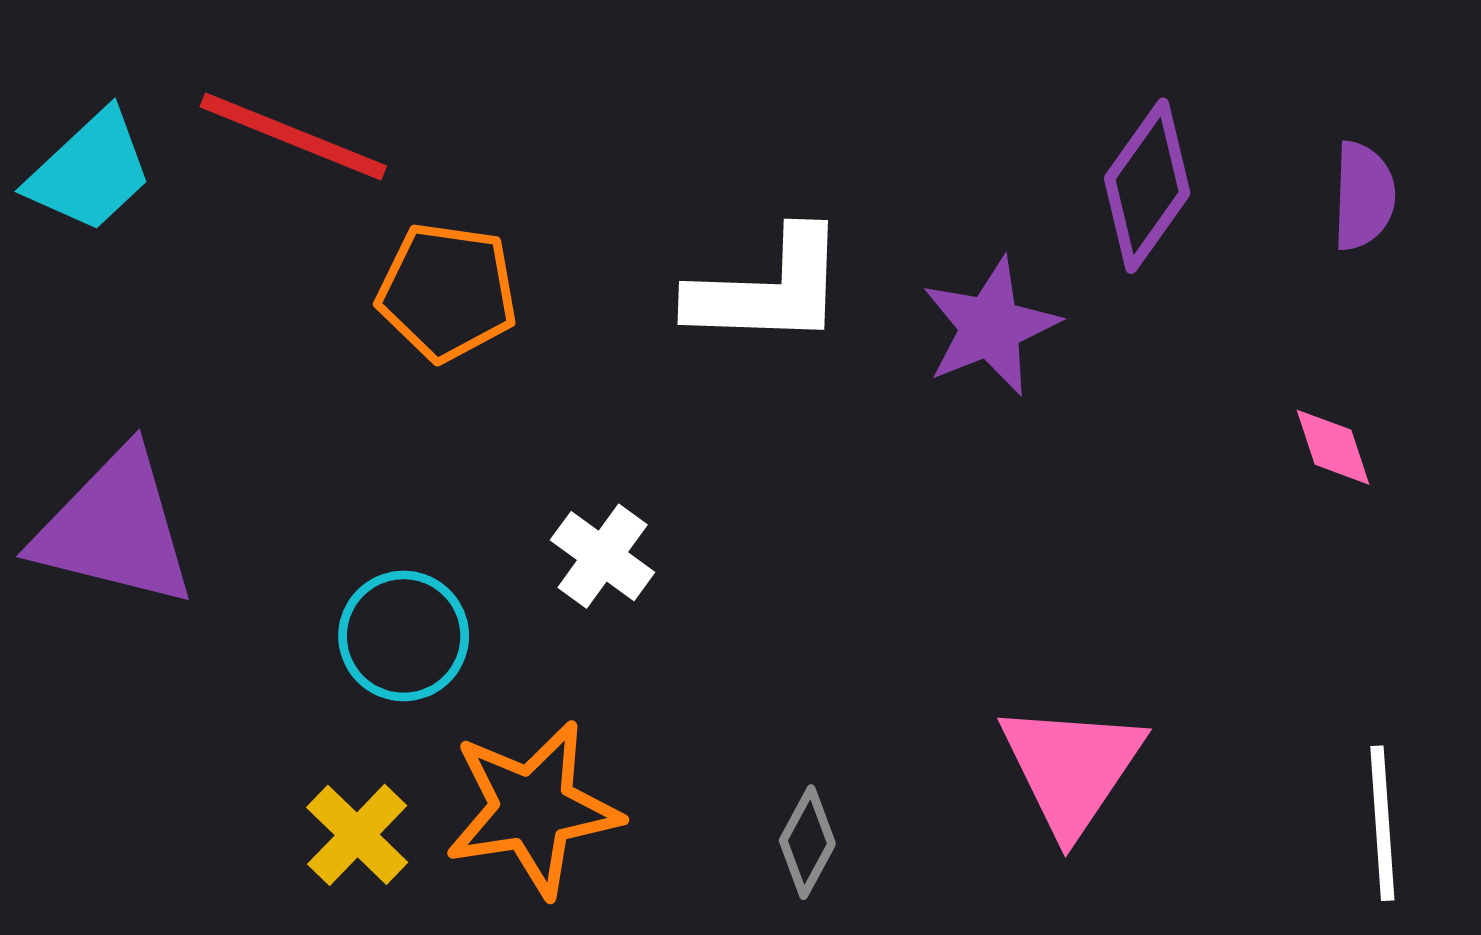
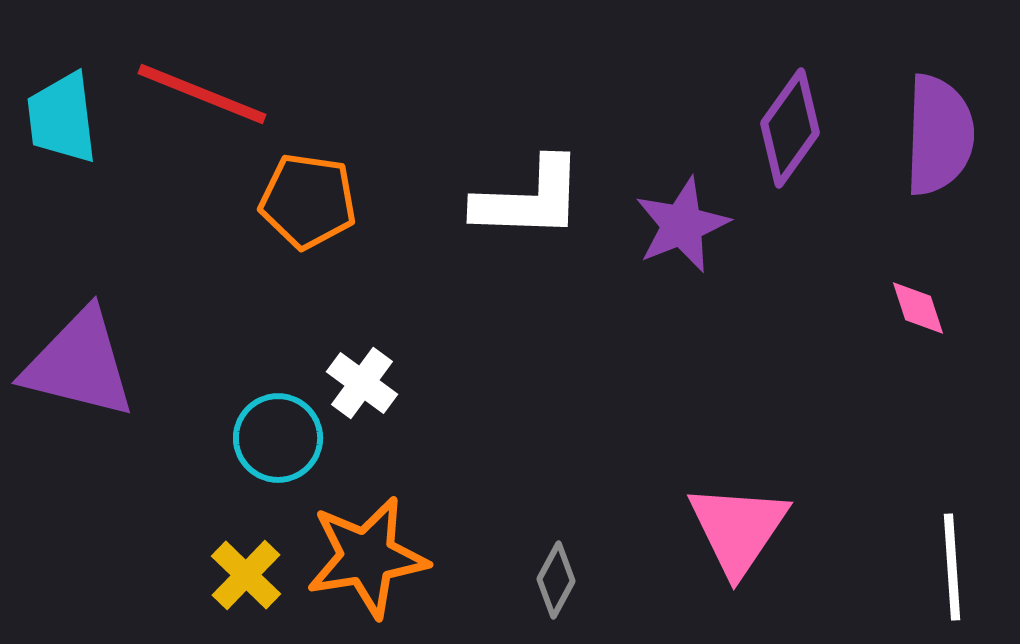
cyan trapezoid: (90, 171) -> (62, 118), turned 126
purple semicircle: (1363, 196) -> (939, 135), size x1.6
white cross: (603, 556) -> (362, 383), moved

